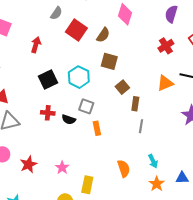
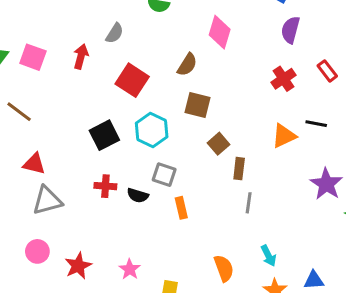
red square: (76, 30) -> (132, 80), moved
red arrow: (36, 45) -> (81, 57), moved

